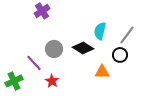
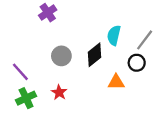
black diamond: (83, 48) -> (94, 55), turned -70
purple line: (34, 63) -> (20, 72), moved
green cross: (14, 81) -> (26, 98), moved

